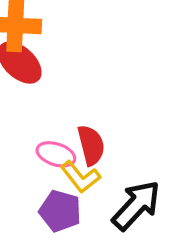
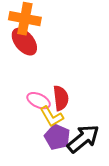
purple pentagon: (60, 211) -> (57, 137), moved

